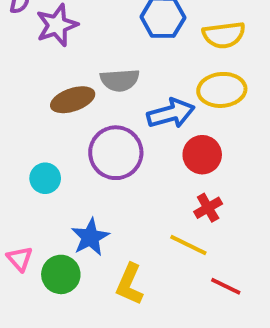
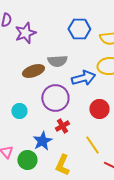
red circle: (202, 155) -> (99, 109), moved
red cross: (208, 208) -> (62, 126), moved
yellow line: (188, 245) -> (92, 145), turned 30

